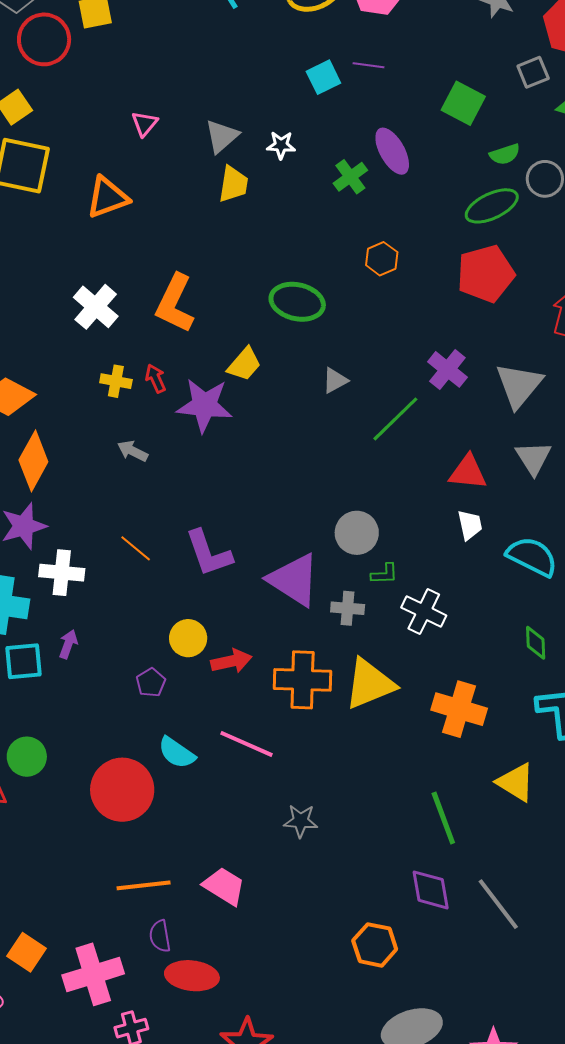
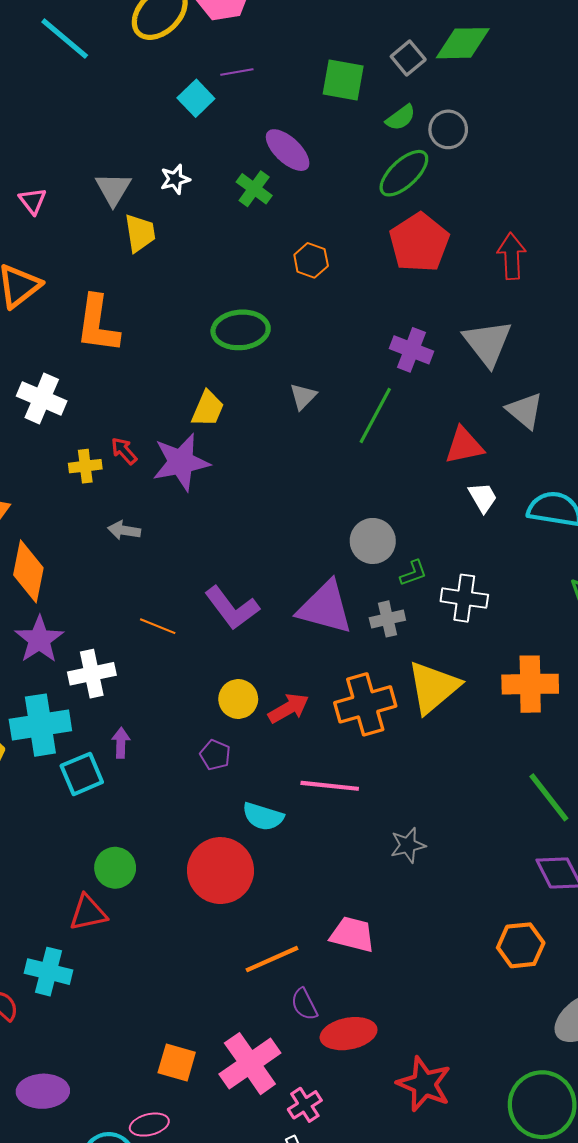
gray square: (533, 72) -> (408, 58), moved
orange L-shape: (175, 303) -> (98, 324), moved

